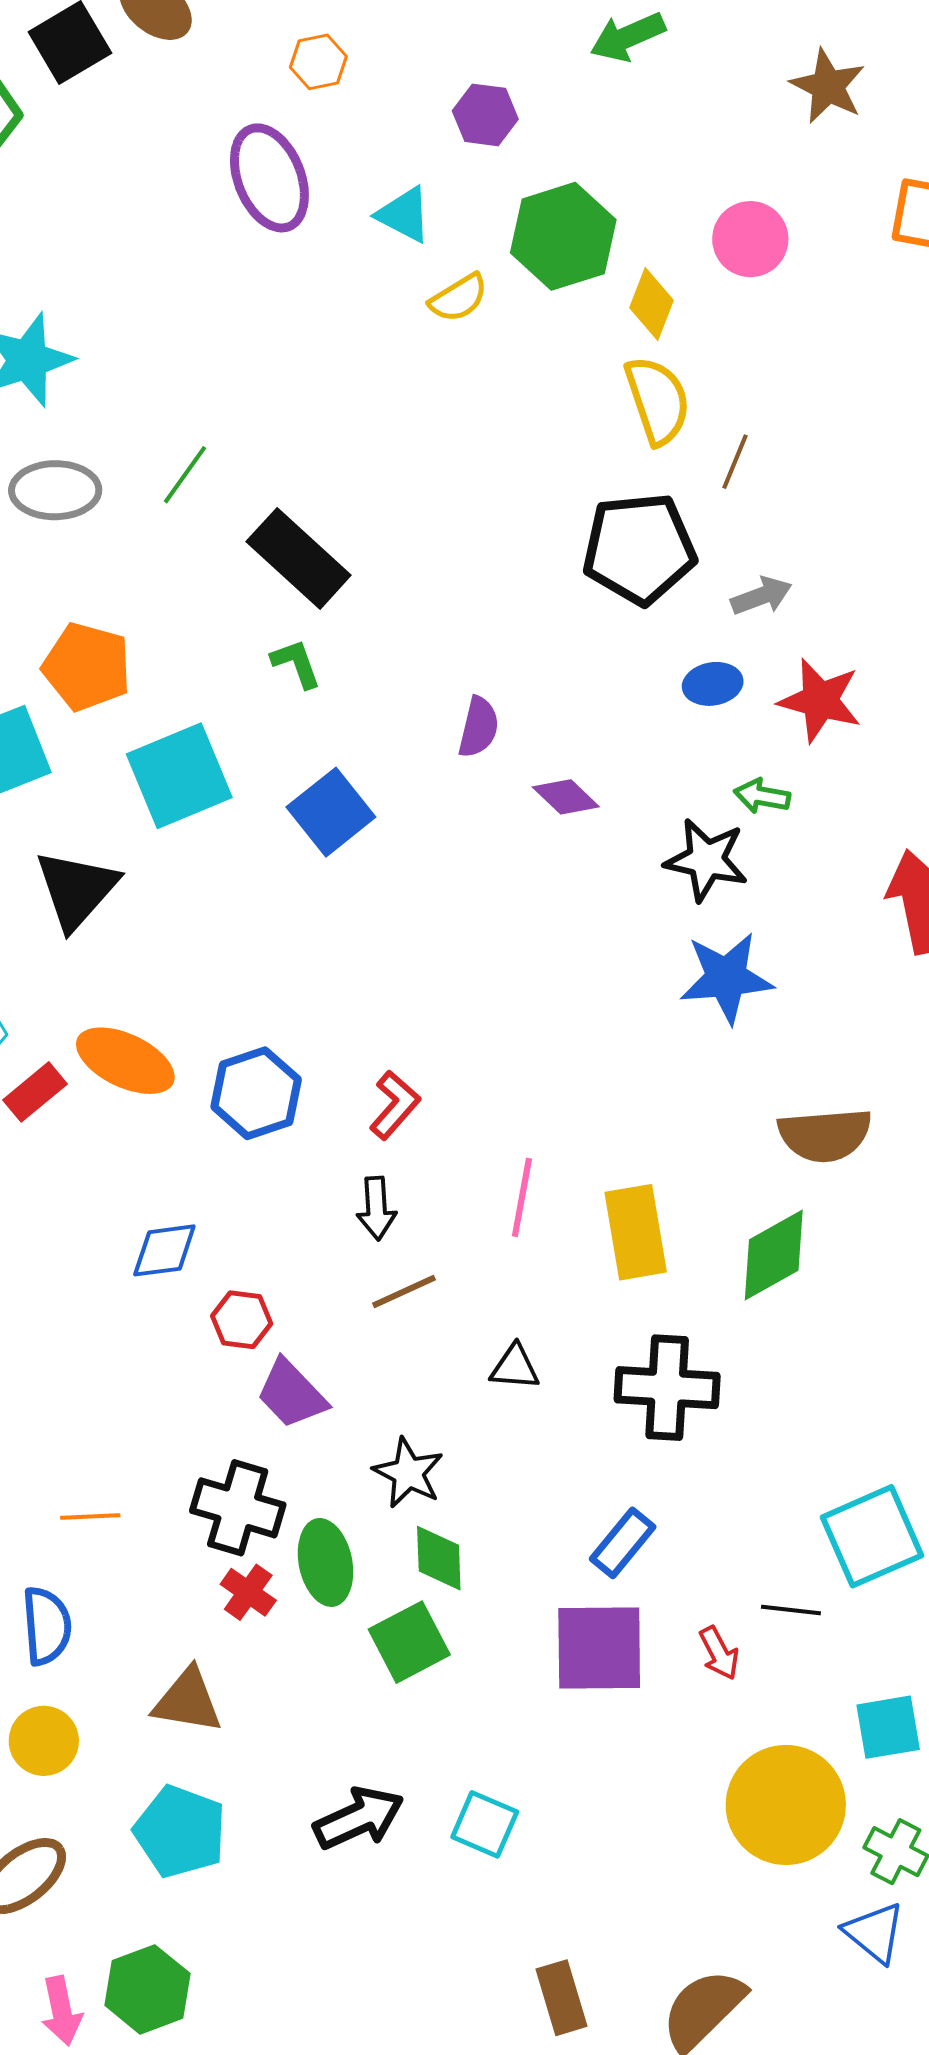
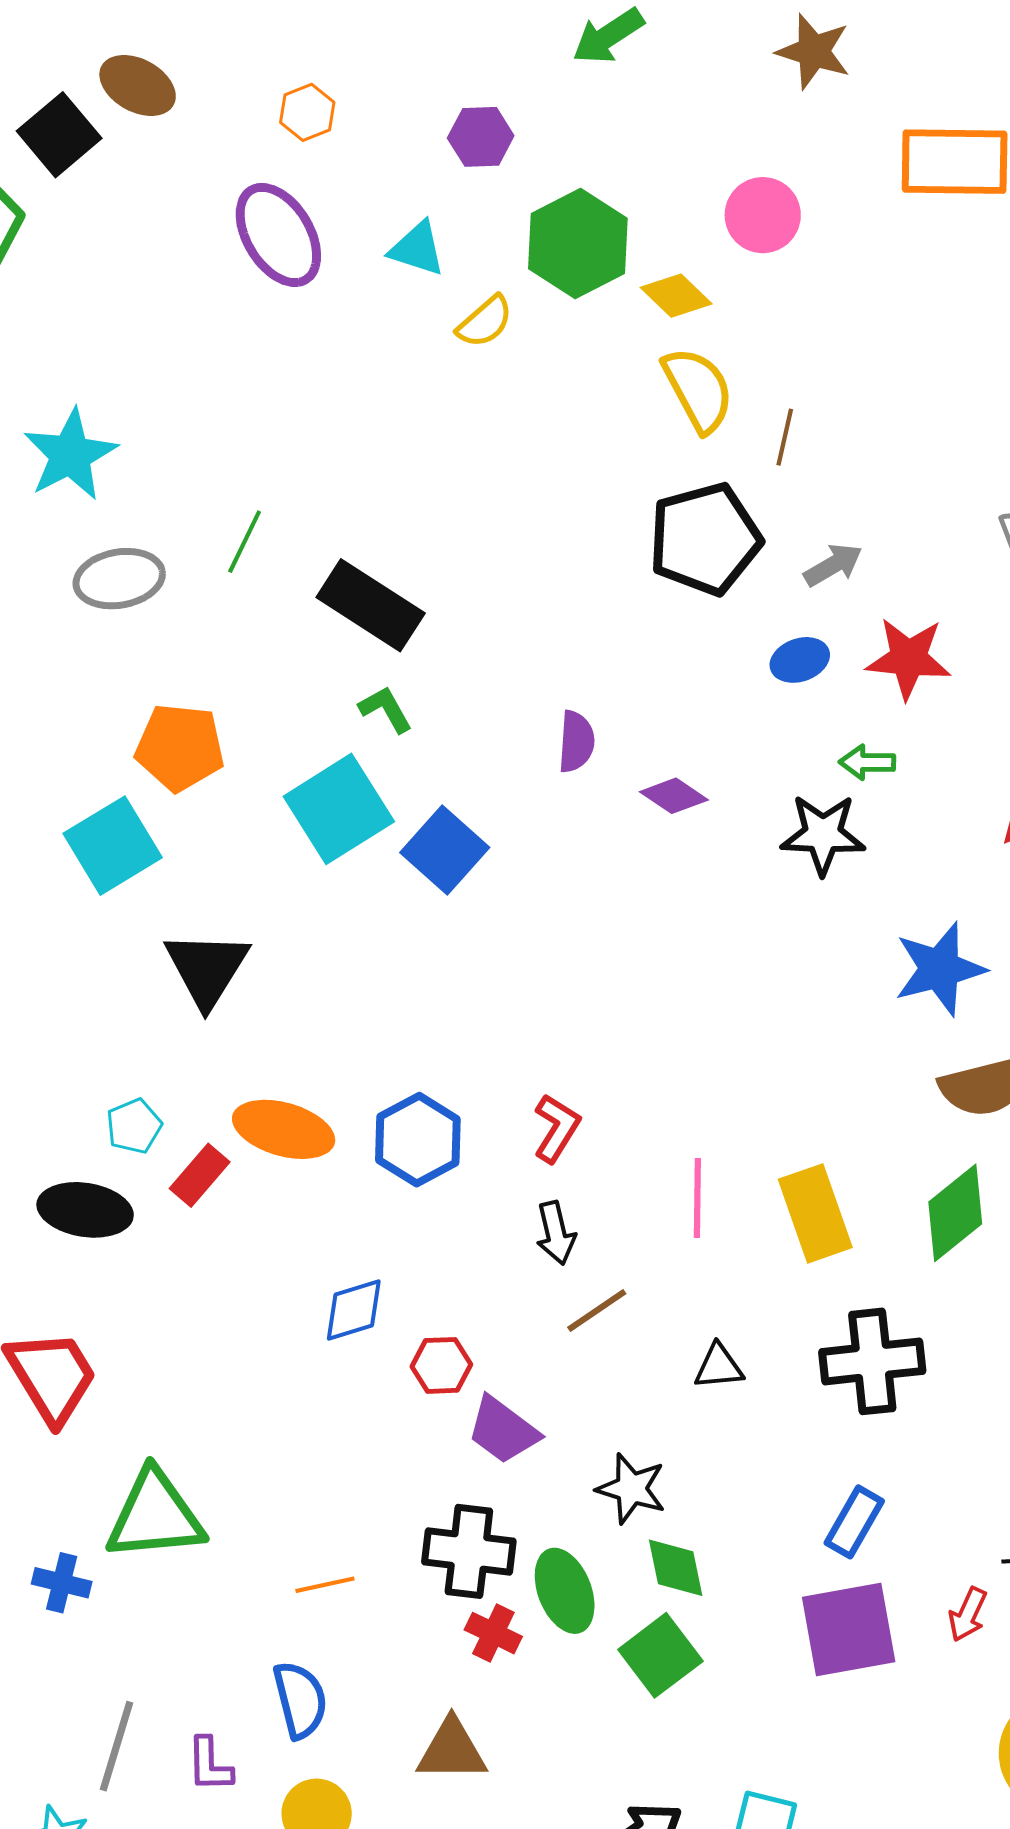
yellow diamond: (651, 304) -> (676, 296), turned -58
cyan square: (179, 776) -> (339, 809), moved
blue star: (726, 978) -> (940, 969), moved
red arrow: (719, 1653) -> (968, 1614), turned 62

